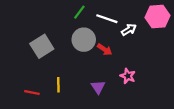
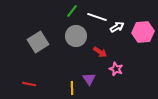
pink hexagon: (157, 17) -> (143, 32), moved
red arrow: (105, 50) -> (100, 52), moved
yellow line: (58, 85) -> (72, 88), moved

